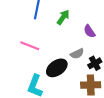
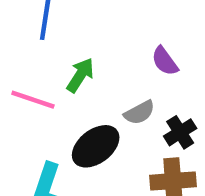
green arrow: (63, 17) -> (80, 75), moved

